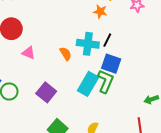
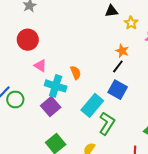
orange star: (100, 12) -> (122, 51), moved
cyan cross: (88, 44) -> (56, 86), moved
green L-shape: (105, 81) -> (107, 123), moved

